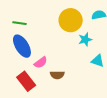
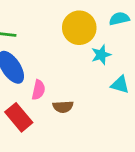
pink semicircle: (41, 63) -> (38, 90), turned -40

